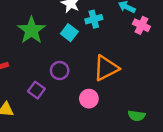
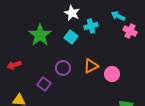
orange triangle: (106, 68) -> (91, 66), moved, size x0.7
pink circle: (89, 99) -> (112, 74), moved

